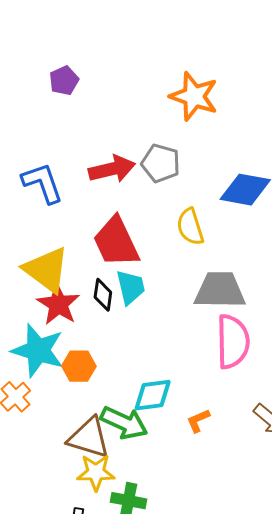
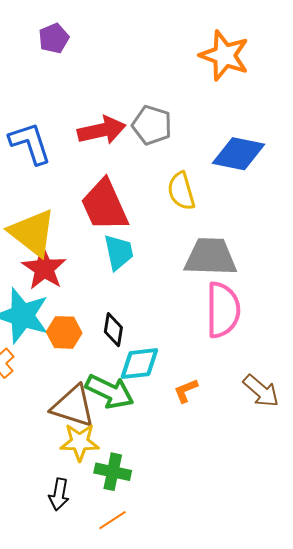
orange star: (194, 96) -> (224, 55), moved
black diamond: (103, 295) -> (113, 330), moved

